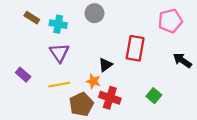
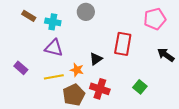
purple triangle: (59, 53) -> (54, 48), turned -42
orange star: (93, 81) -> (77, 70), moved

